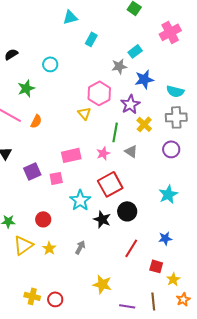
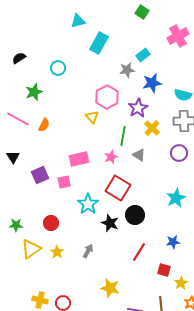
cyan rectangle: (91, 39) -> (99, 43), size x1.5
red square: (110, 184) -> (118, 188), turned -30

